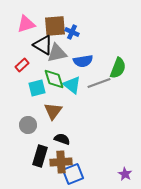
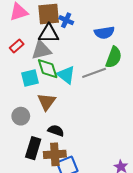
black triangle: (43, 45) -> (49, 34), moved, turned -30
gray triangle: (57, 53) -> (41, 50), moved
blue semicircle: (83, 61) -> (104, 33), moved
red rectangle: (22, 65) -> (17, 46), moved

